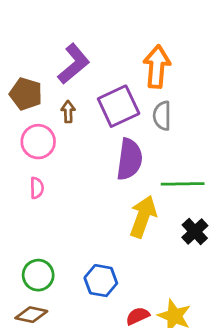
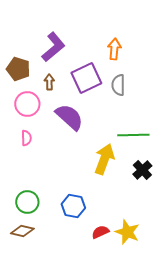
orange arrow: (157, 67) -> (114, 49), size x0.7
purple semicircle: (129, 159) -> (69, 117), moved, turned -56

